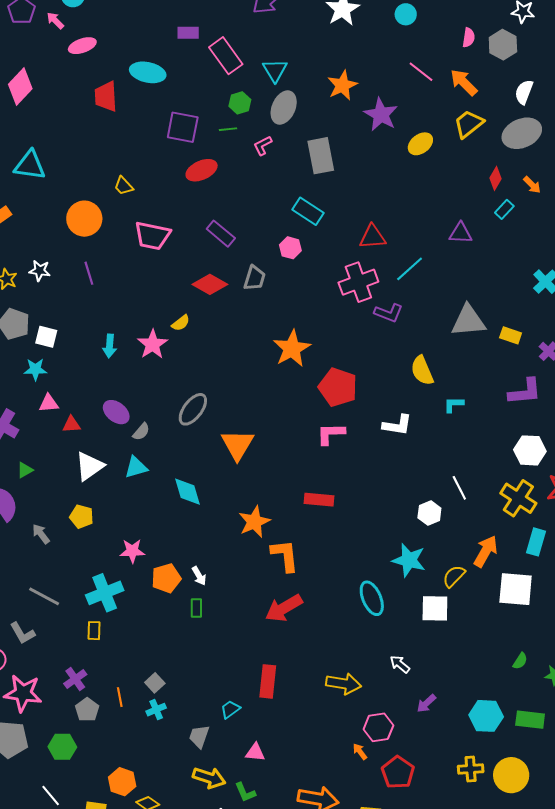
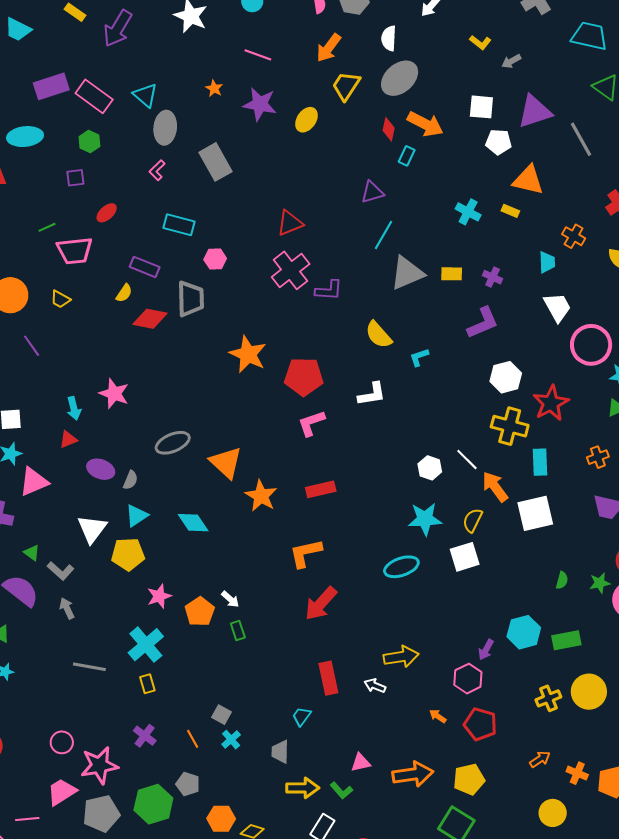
purple rectangle: (188, 33) -> (51, 86), size x1.6
pink line: (421, 72) -> (258, 55), moved
orange arrow: (464, 82) -> (329, 48), turned -80
orange star: (342, 85) -> (214, 88), size x0.6
green hexagon: (240, 103) -> (89, 142), moved
purple square: (183, 127) -> (75, 178), size x0.6
green line: (228, 129) -> (47, 227), moved
red ellipse: (202, 170) -> (107, 213), size x0.7
orange arrow: (532, 185) -> (425, 124), size x1.8
yellow trapezoid: (124, 186) -> (60, 299), moved
cyan rectangle: (308, 211) -> (179, 225), moved
pink trapezoid: (152, 236) -> (75, 251), moved
cyan line: (410, 269) -> (383, 235), moved
gray trapezoid: (255, 278) -> (191, 299), size x1.4
yellow semicircle: (181, 323) -> (124, 293), moved
pink triangle: (49, 403) -> (34, 482), size x1.5
gray ellipse: (193, 409) -> (173, 443), turned 48
red triangle: (71, 424) -> (68, 439), moved
green triangle: (25, 470) -> (32, 553), turned -36
white line: (459, 488) -> (467, 459), moved
yellow pentagon: (82, 517) -> (128, 554), moved, size x1.4
orange star: (254, 522) -> (261, 496), moved
gray arrow: (41, 534) -> (67, 608), turned 30
orange arrow: (486, 551) -> (495, 487), turned -48
orange L-shape: (285, 556) -> (306, 553), turned -78
cyan ellipse: (372, 598) -> (401, 567), turned -68
gray L-shape: (22, 633) -> (61, 571), moved
white arrow: (400, 664) -> (375, 686), moved
gray pentagon: (87, 710) -> (188, 784), moved
cyan hexagon: (486, 716) -> (524, 632), moved
green rectangle: (530, 720) -> (566, 640), moved
pink hexagon: (378, 727) -> (468, 679), moved
green hexagon: (62, 747) -> (153, 804), size x1.4
pink triangle: (255, 752) -> (361, 762), moved

